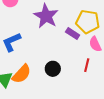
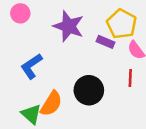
yellow pentagon: (88, 22) -> (122, 24), turned 30
black circle: (53, 69) -> (89, 90), size x1.5

